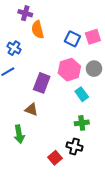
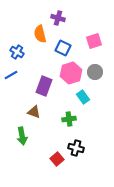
purple cross: (25, 13) -> (58, 18), moved
blue square: (72, 39) -> (63, 48), moved
green cross: (82, 123) -> (69, 119), moved

